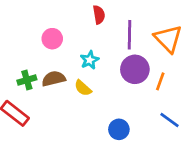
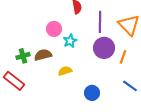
pink circle: (52, 39) -> (54, 29), moved
yellow semicircle: (83, 88) -> (65, 71), moved, turned 120

